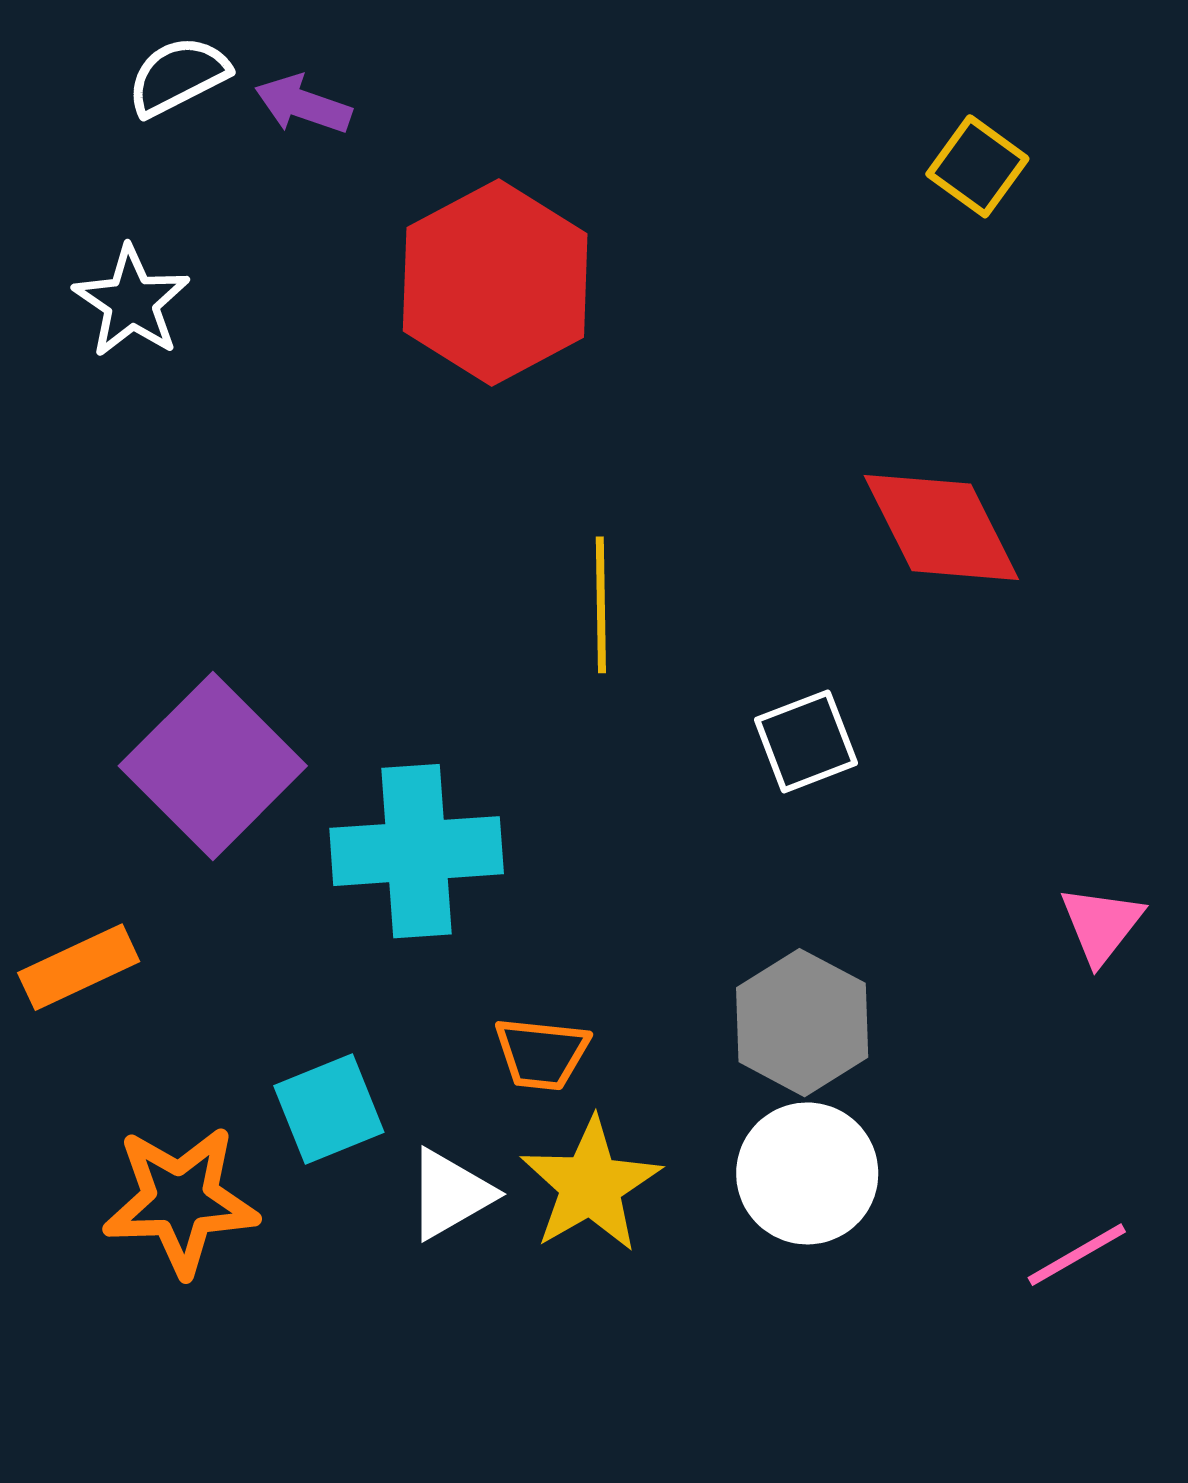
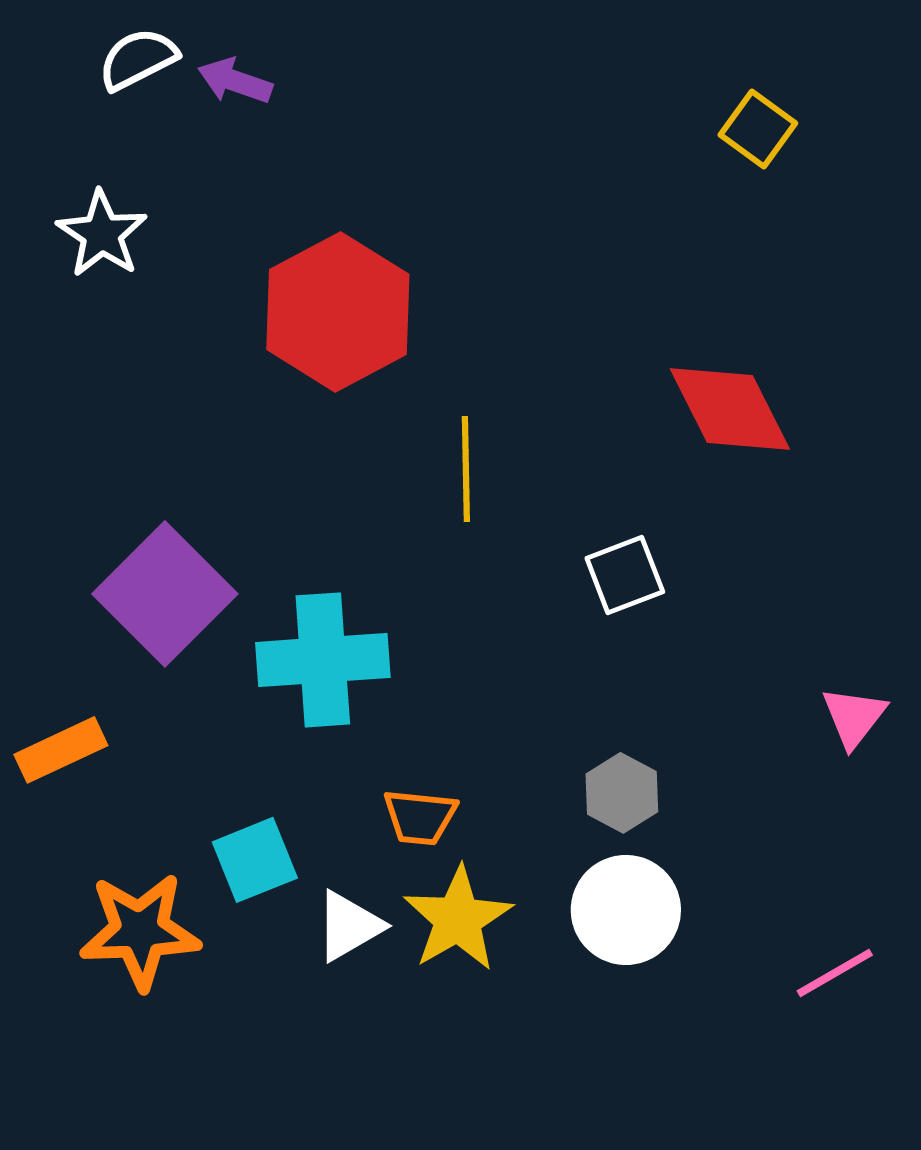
red hexagon: (495, 282) -> (338, 312), moved
gray hexagon: (802, 1023) -> (622, 793), size x0.7

